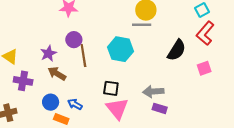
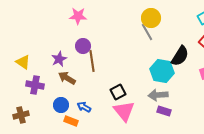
gray line: (142, 25) -> (147, 32), turned 60
cyan hexagon: (120, 49) -> (162, 71), moved
black square: (111, 88) -> (118, 92), turned -35

